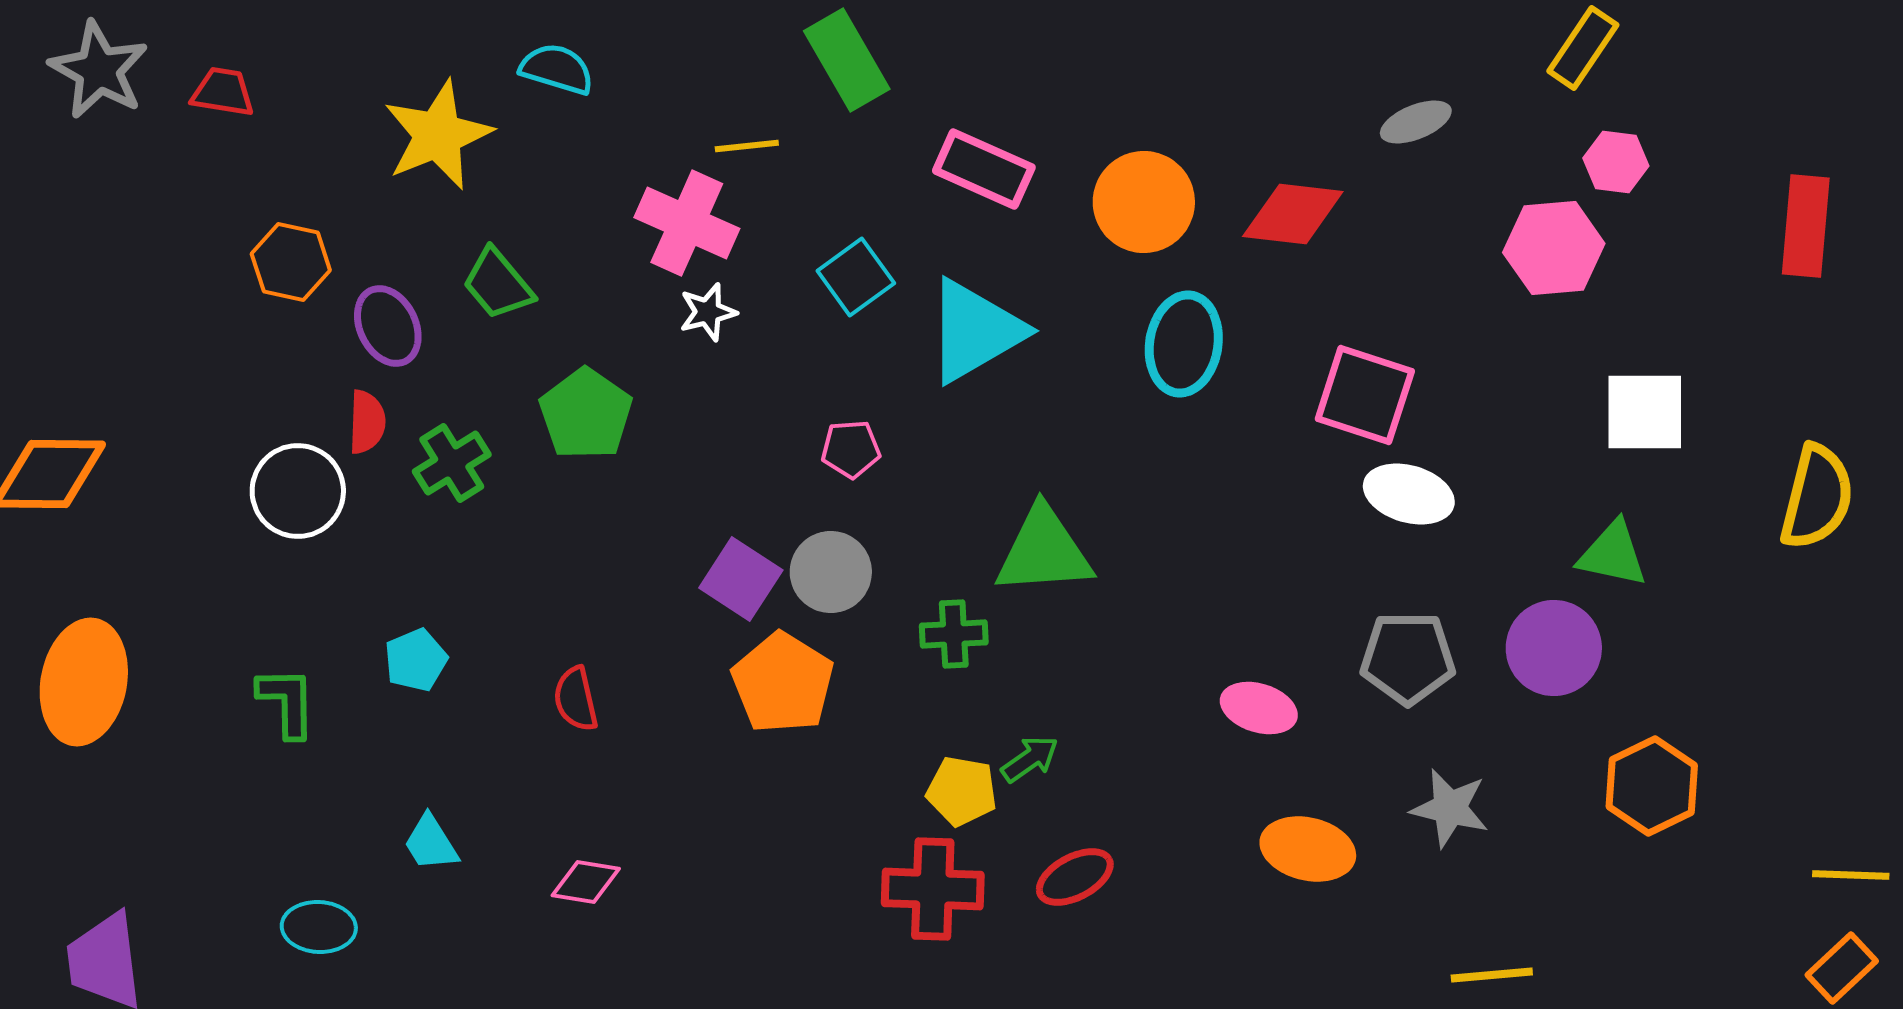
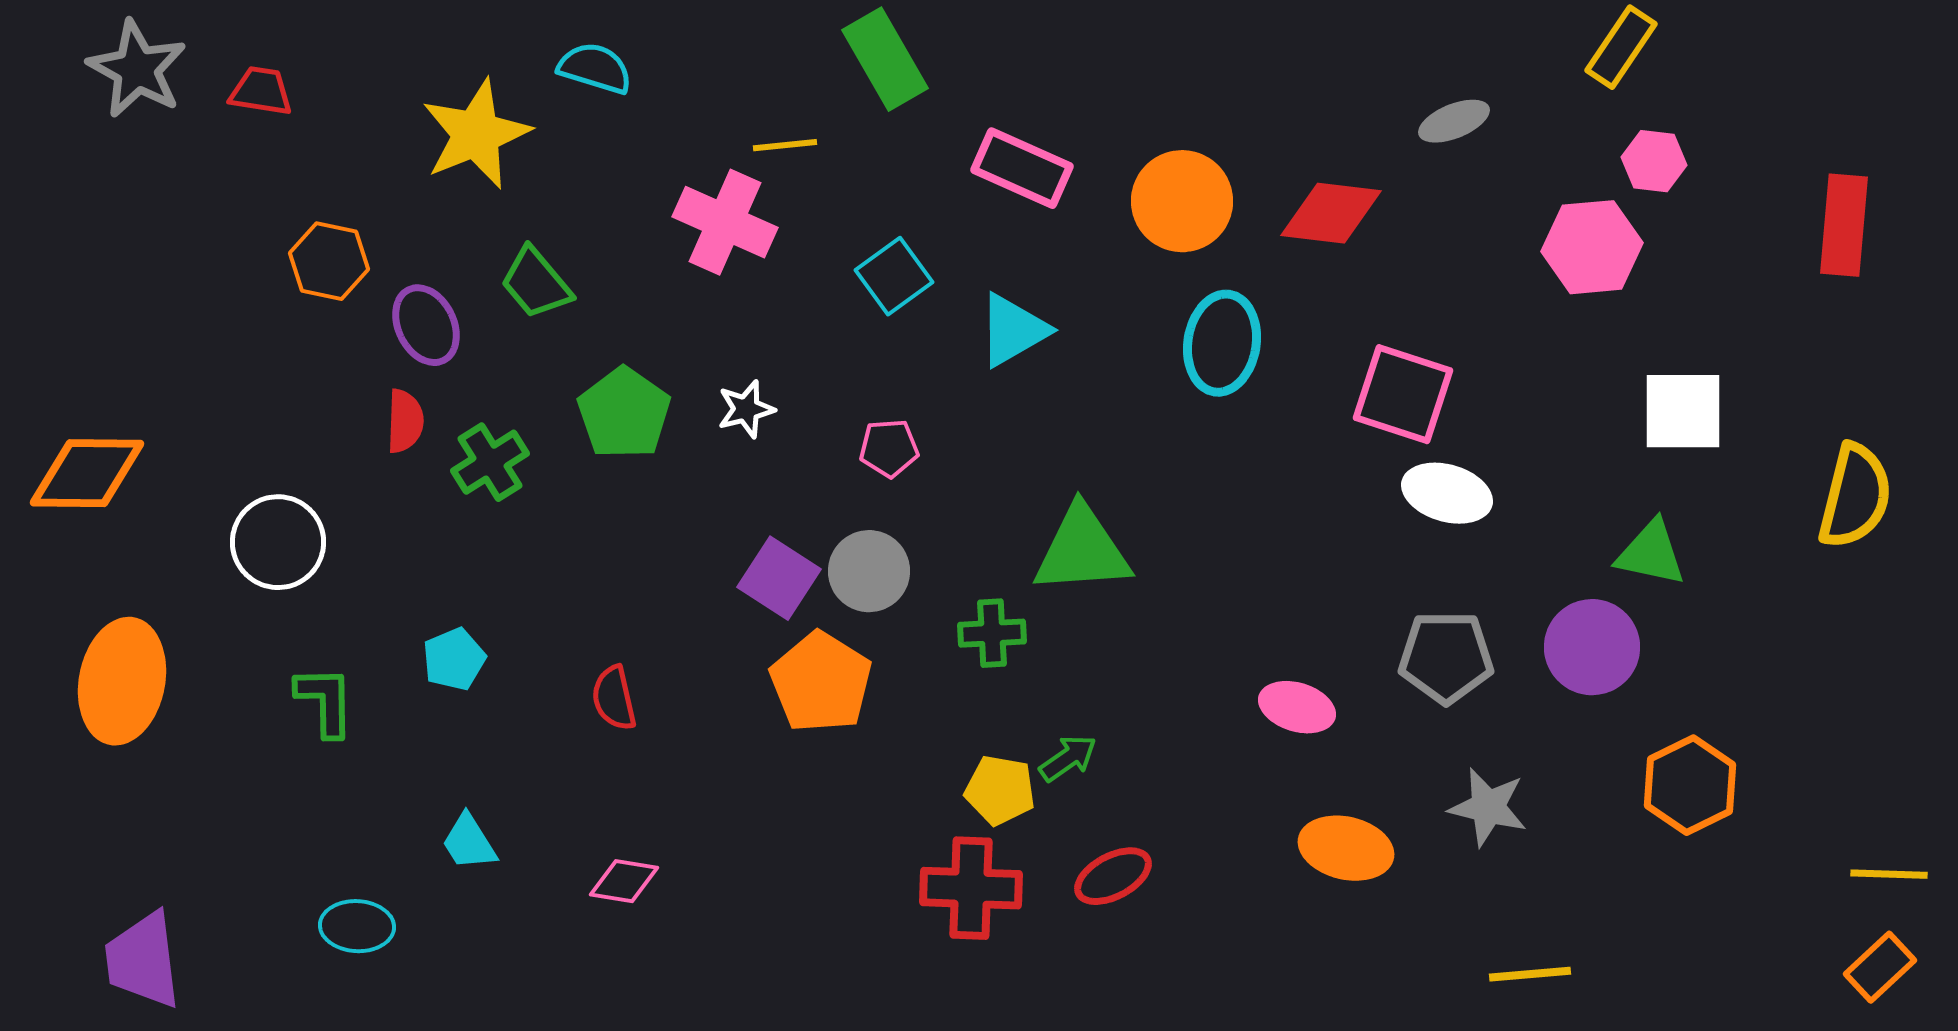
white star: (708, 312) -> (746, 409), moved
cyan triangle: (975, 331) -> (1013, 330), size x0.7
white circle: (298, 491) -> (278, 542), moved

